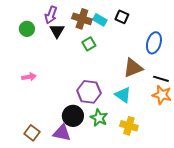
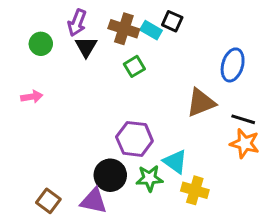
black square: (122, 17) -> (172, 21), moved
pink arrow: (29, 77) -> (32, 97), moved
cyan triangle: (123, 95) -> (175, 162), moved
green star: (99, 118) -> (150, 178), turned -30

